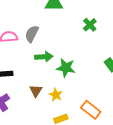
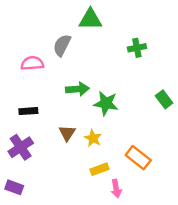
green cross: (90, 25) -> (137, 48), turned 32
gray semicircle: (32, 34) -> (62, 45), moved

